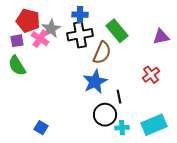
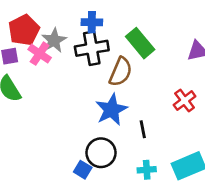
red pentagon: (28, 21) -> (24, 30), turned 30
black circle: (105, 115) -> (101, 153), moved
blue square: (41, 128) -> (83, 170), moved

